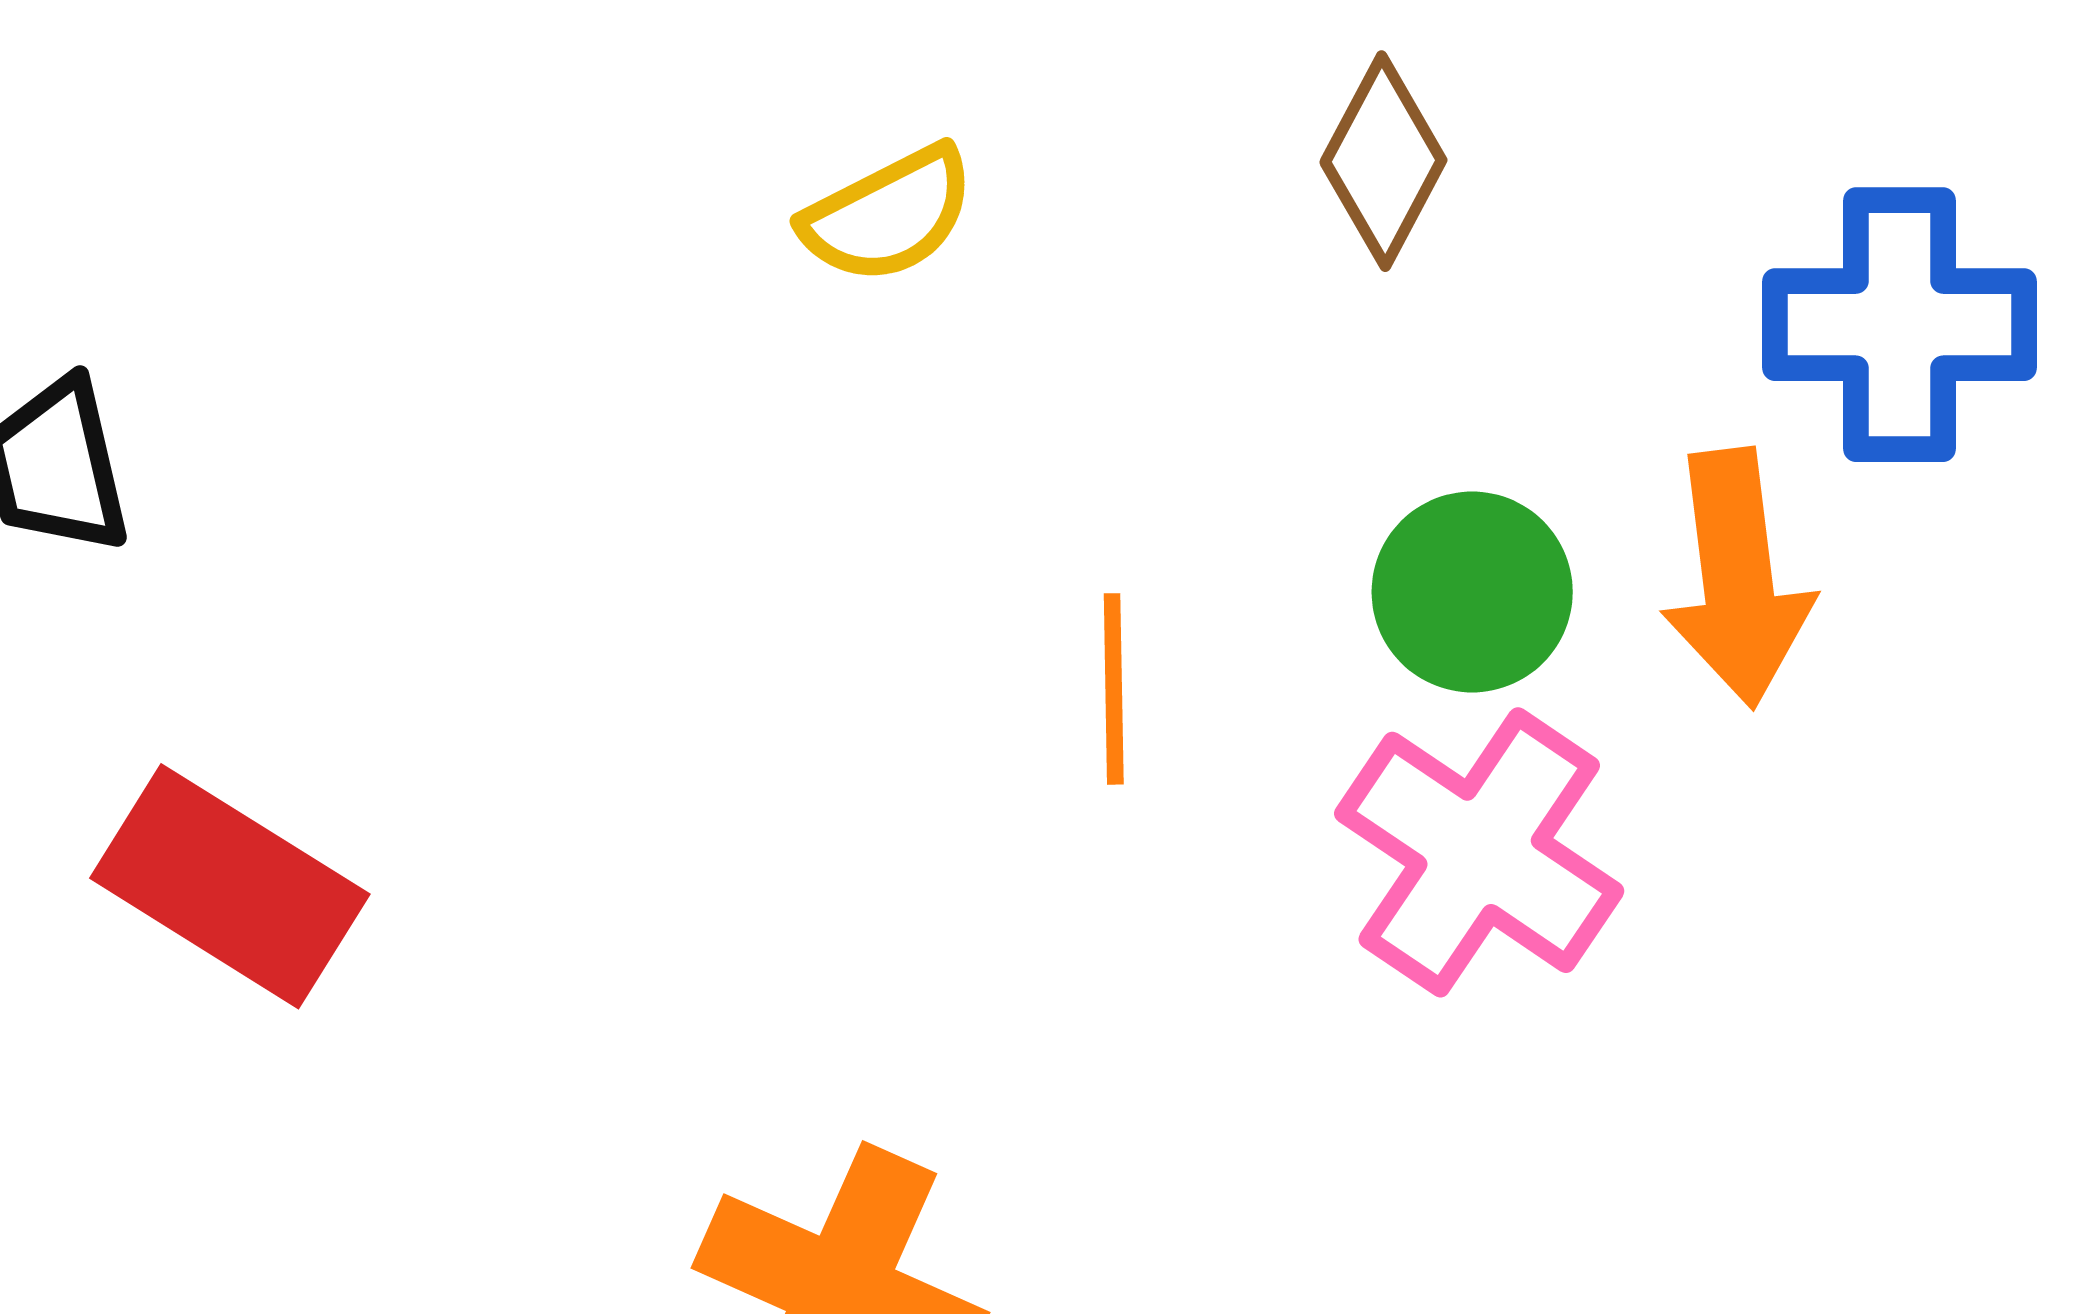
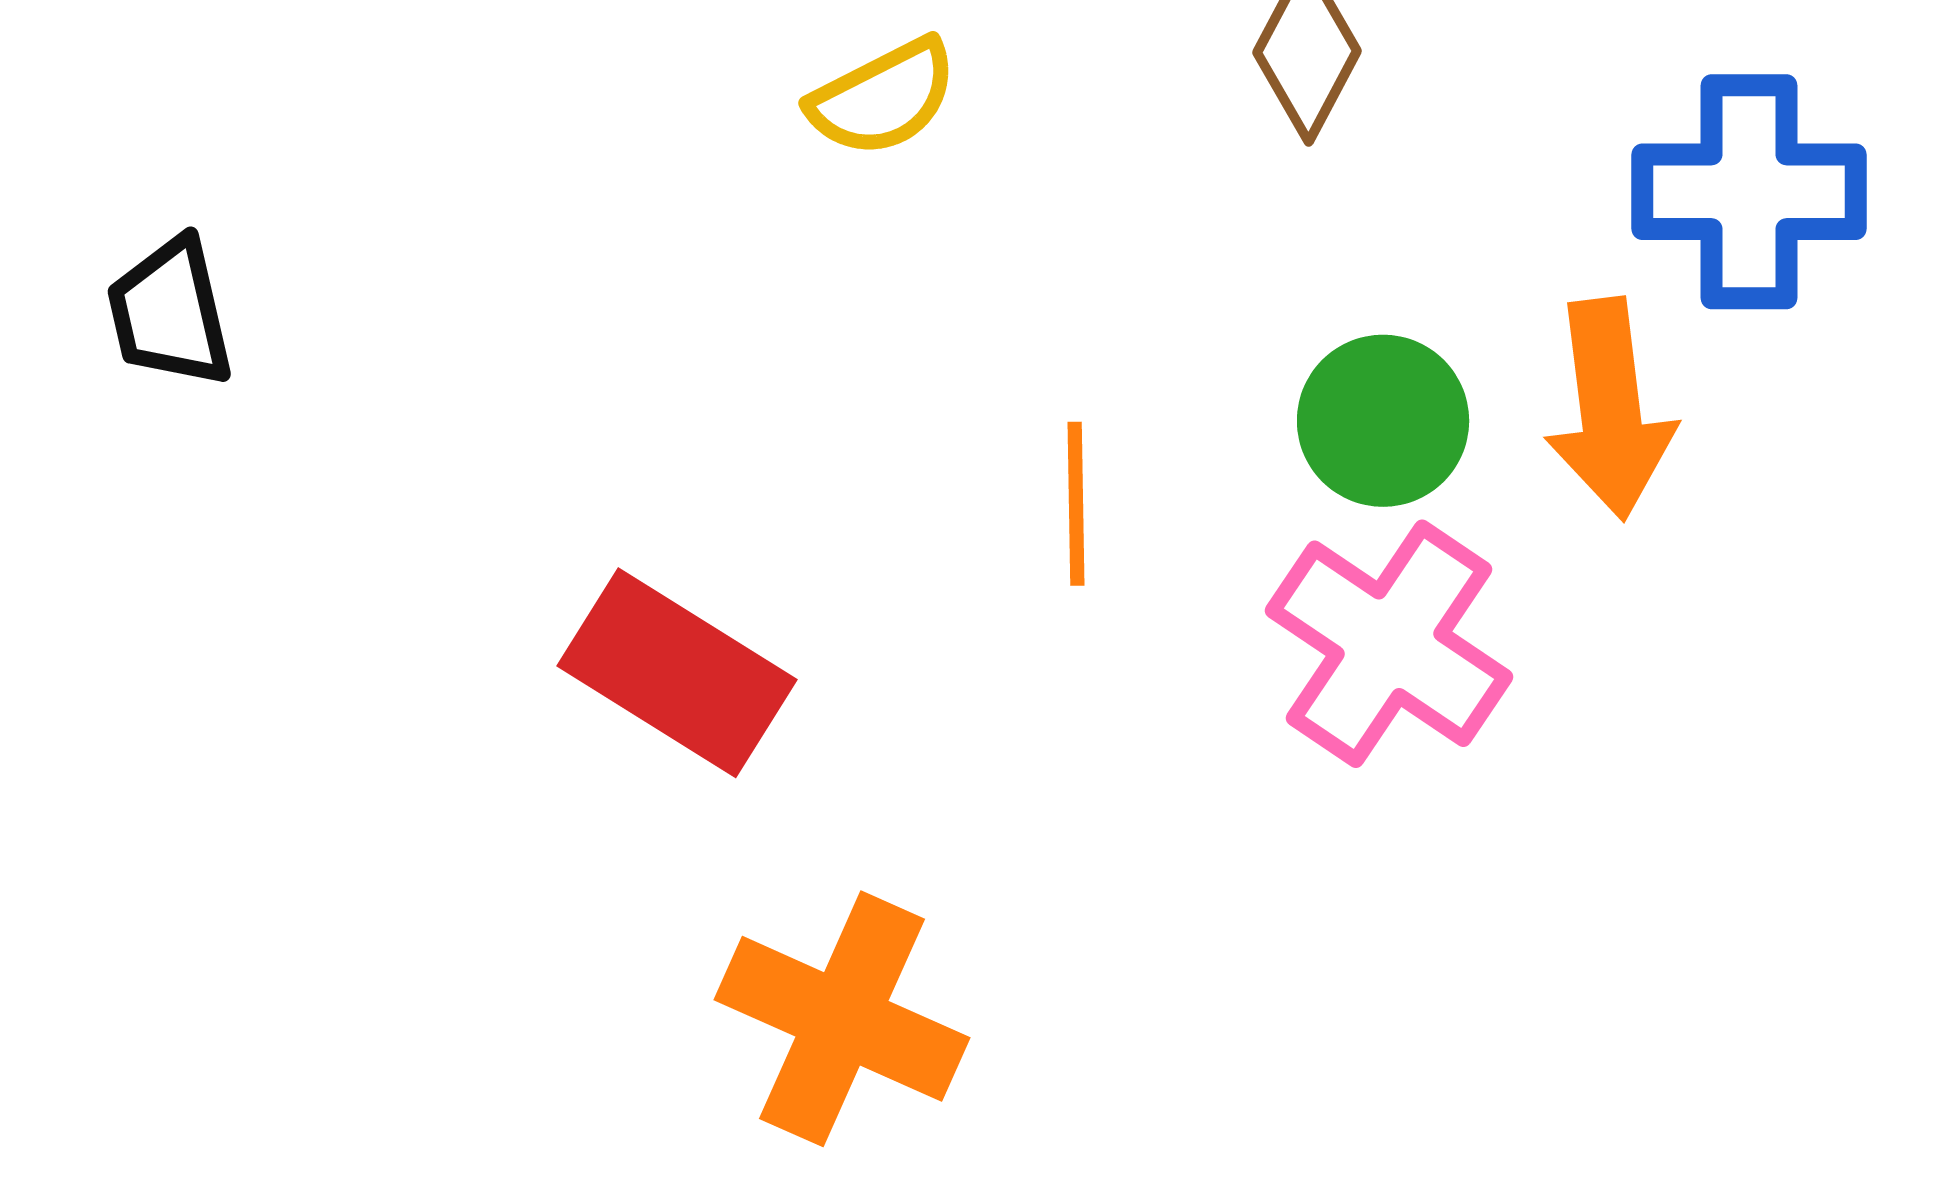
red rectangle: (230, 886) -> (677, 673), moved

